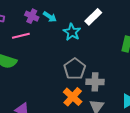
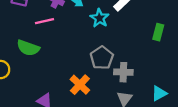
orange cross: (73, 97) -> (80, 85), moved

